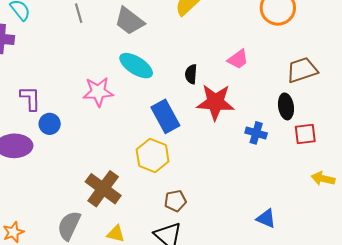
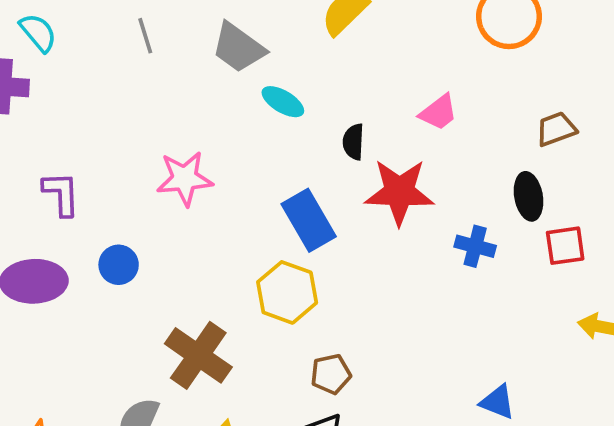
cyan ellipse: (136, 66) -> (283, 102), moved, size x0.7
brown trapezoid: (302, 70) -> (556, 129), size x0.7
blue circle: (50, 124) -> (119, 265), moved

